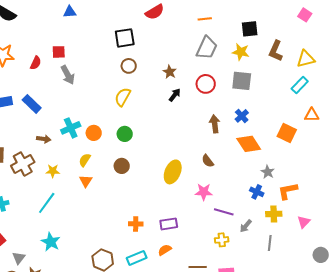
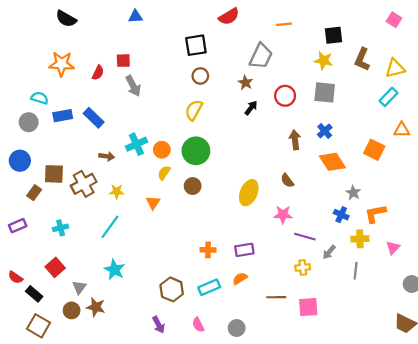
gray trapezoid: (207, 48) -> (261, 56), moved
green circle: (125, 134) -> (196, 151), size x1.6
yellow semicircle: (85, 160) -> (164, 173), moved

